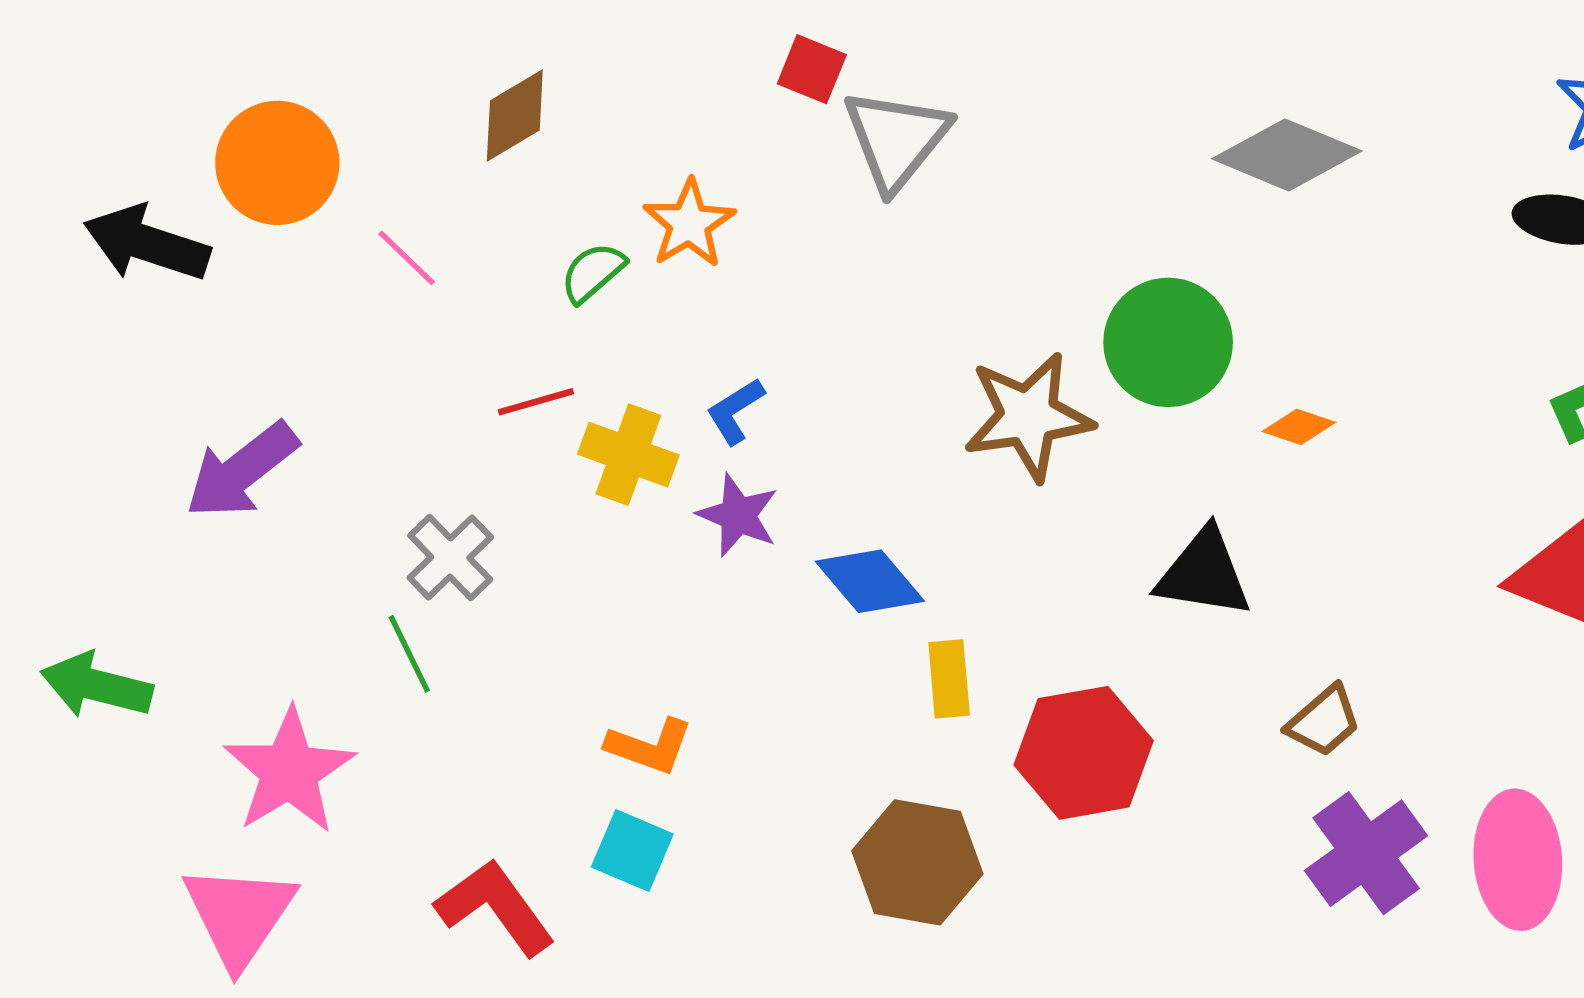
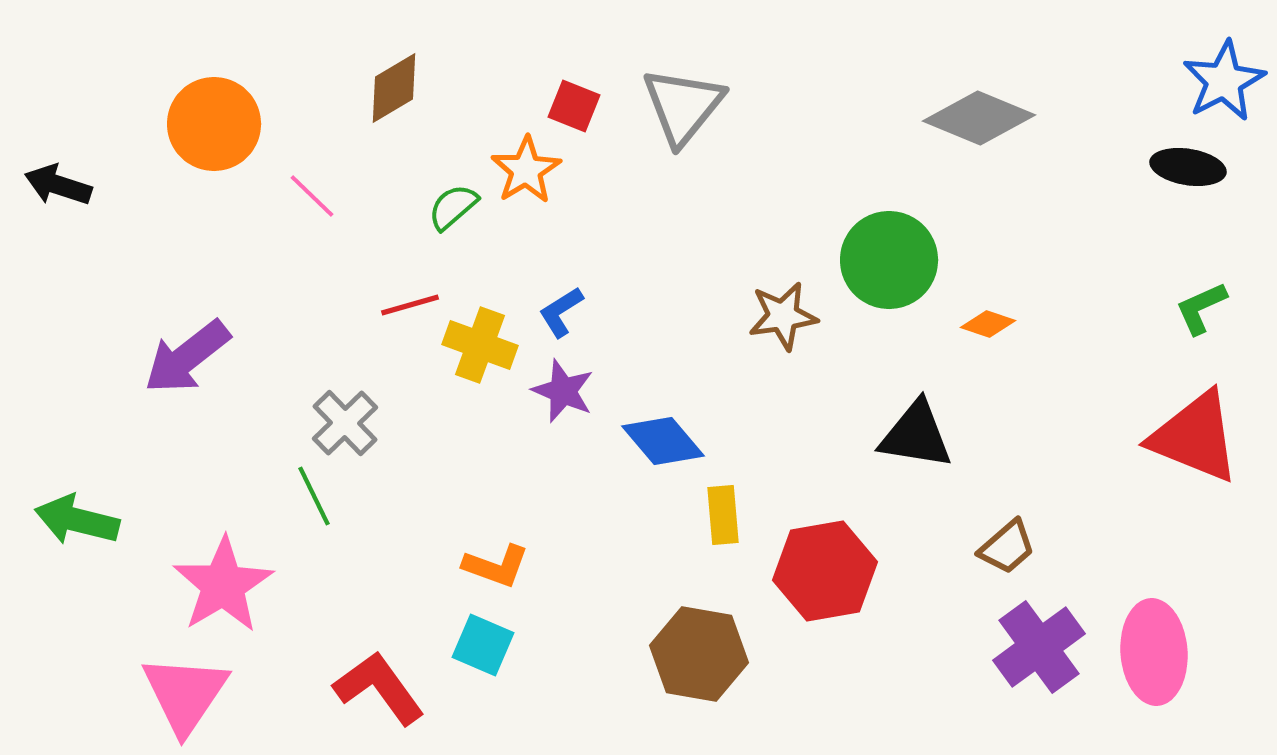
red square: (812, 69) -> (574, 106), moved
black arrow: (147, 243) -> (58, 185), moved, size x0.7
brown star: (1028, 416) -> (783, 316), size x0.7

